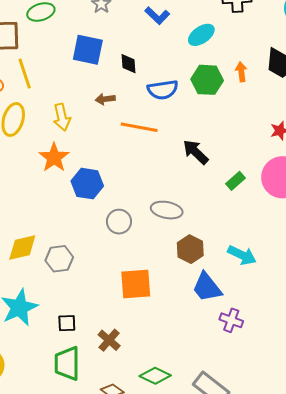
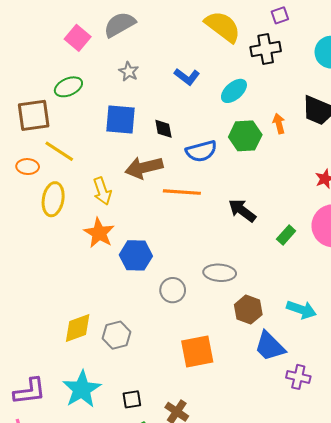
yellow line: (25, 74) -> (59, 151), turned -32
brown arrow: (105, 99) -> (144, 168), size x1.8

